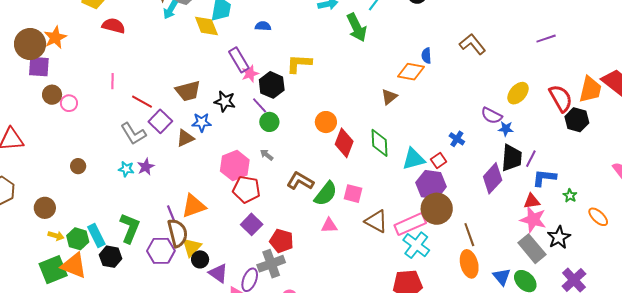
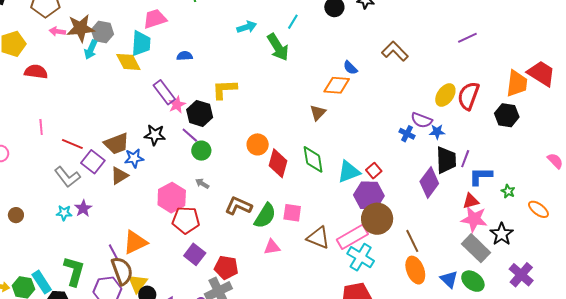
blue semicircle: (426, 56) -> (350, 68), turned -35
brown trapezoid: (188, 91) -> (117, 144), moved
red semicircle: (561, 98) -> (468, 96), moved, turned -124
blue cross: (457, 139) -> (407, 134), moved

